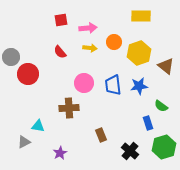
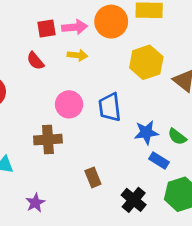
red square: (61, 20) -> (47, 29), moved
orange circle: (114, 42) -> (111, 22), moved, size x1.5
blue star: (139, 86) -> (146, 132), moved
blue rectangle: (148, 123) -> (159, 161), turned -40

